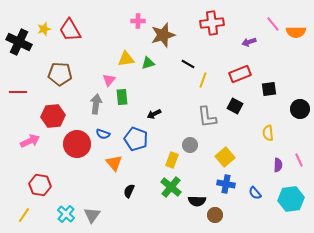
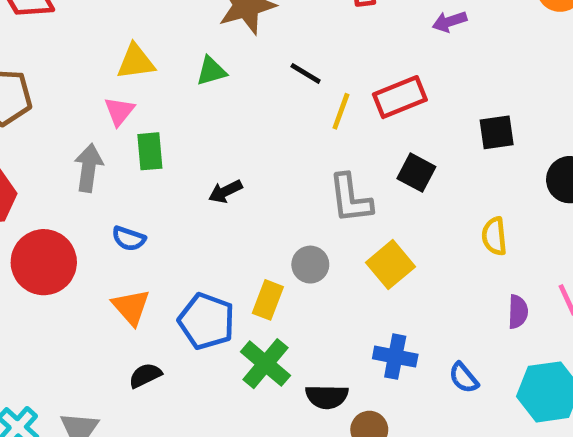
yellow triangle: (126, 59) -> (136, 62), moved
red rectangle: (240, 74) -> (400, 97), moved
blue semicircle: (103, 134) -> (129, 239), moved
blue pentagon: (136, 139) -> (207, 321), moved
yellow square: (225, 157) -> (390, 265), moved
black semicircle: (129, 191) -> (145, 375), moved, turned 40

